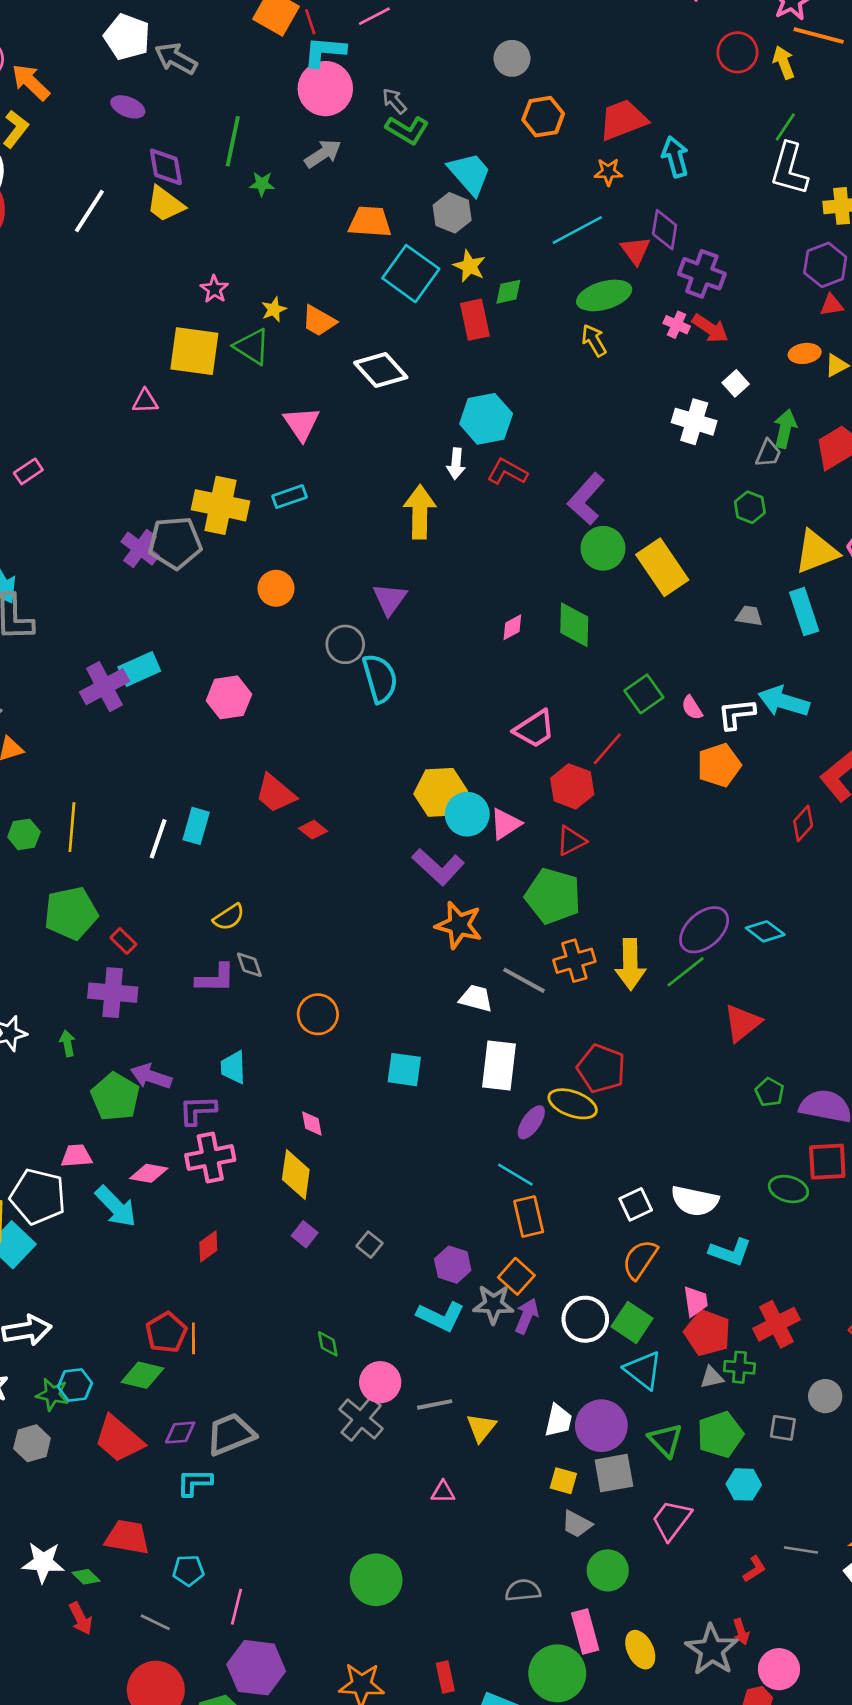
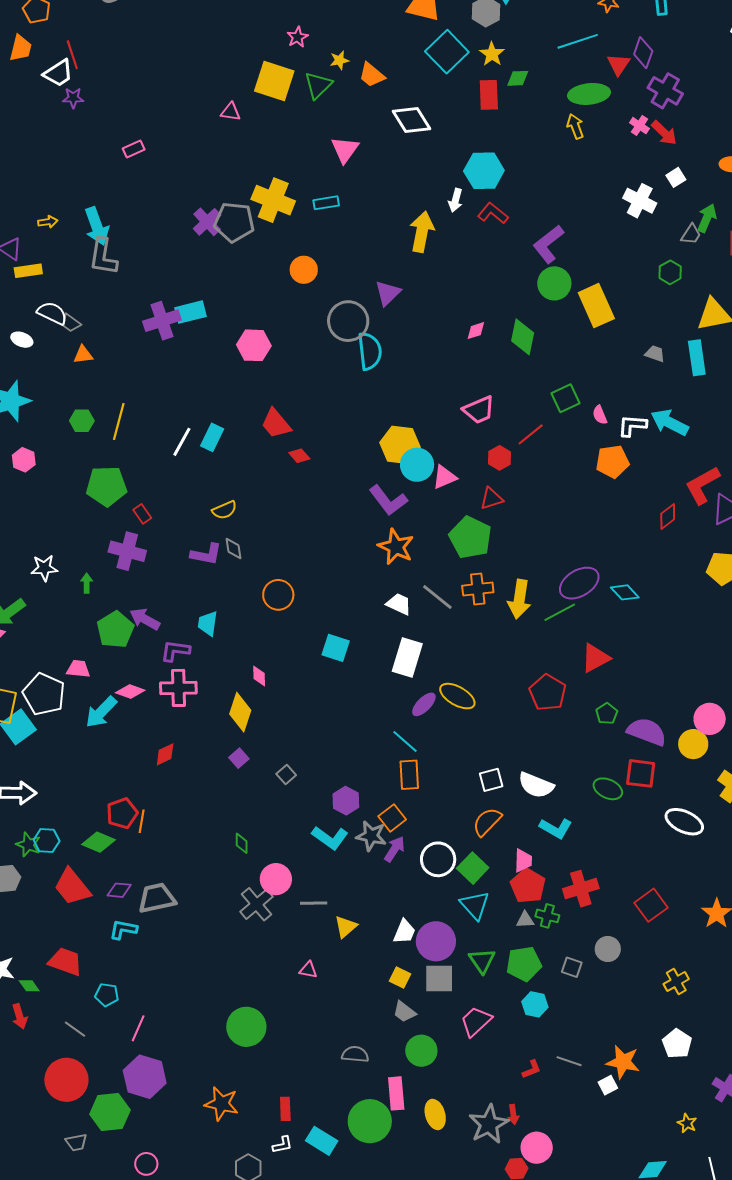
green triangle: (252, 347) -> (318, 85), turned 32
gray circle: (345, 644) -> (348, 321), size x1.4
red hexagon: (572, 786) -> (499, 458), size x0.7
red pentagon: (601, 1068) -> (548, 693), moved
cyan arrow: (116, 1207) -> (101, 712), turned 78

